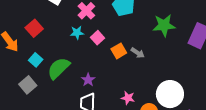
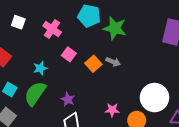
green star: (164, 25) -> (115, 28), moved, turned 30
cyan star: (77, 33) -> (40, 68), moved

